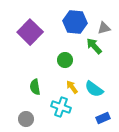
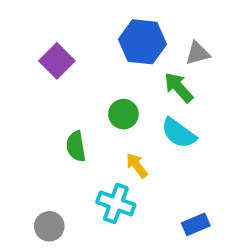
purple square: (30, 32) -> (57, 61), size x0.7
green semicircle: (35, 87) -> (76, 146), moved
cyan semicircle: (94, 89) -> (179, 133), moved

